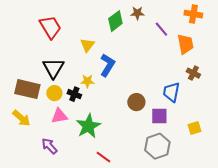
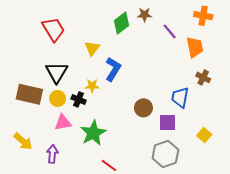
yellow arrow: (21, 118) -> (23, 141), moved
yellow square: (194, 128) -> (204, 135), turned -32
purple arrow: (49, 146) -> (52, 154), turned 48

